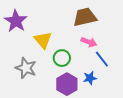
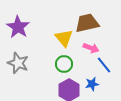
yellow triangle: (43, 40) -> (64, 38), moved
gray star: (26, 68) -> (18, 63), moved

